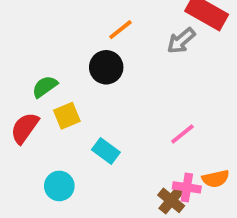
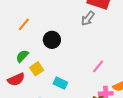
orange line: (120, 30) -> (24, 24), moved
red semicircle: (25, 128) -> (16, 79), turned -138

